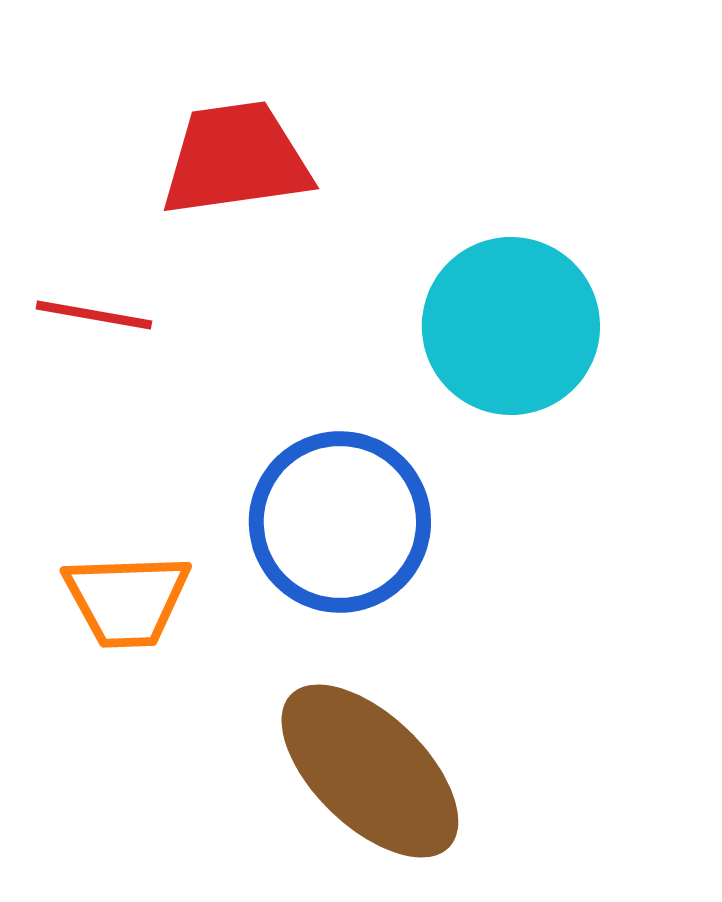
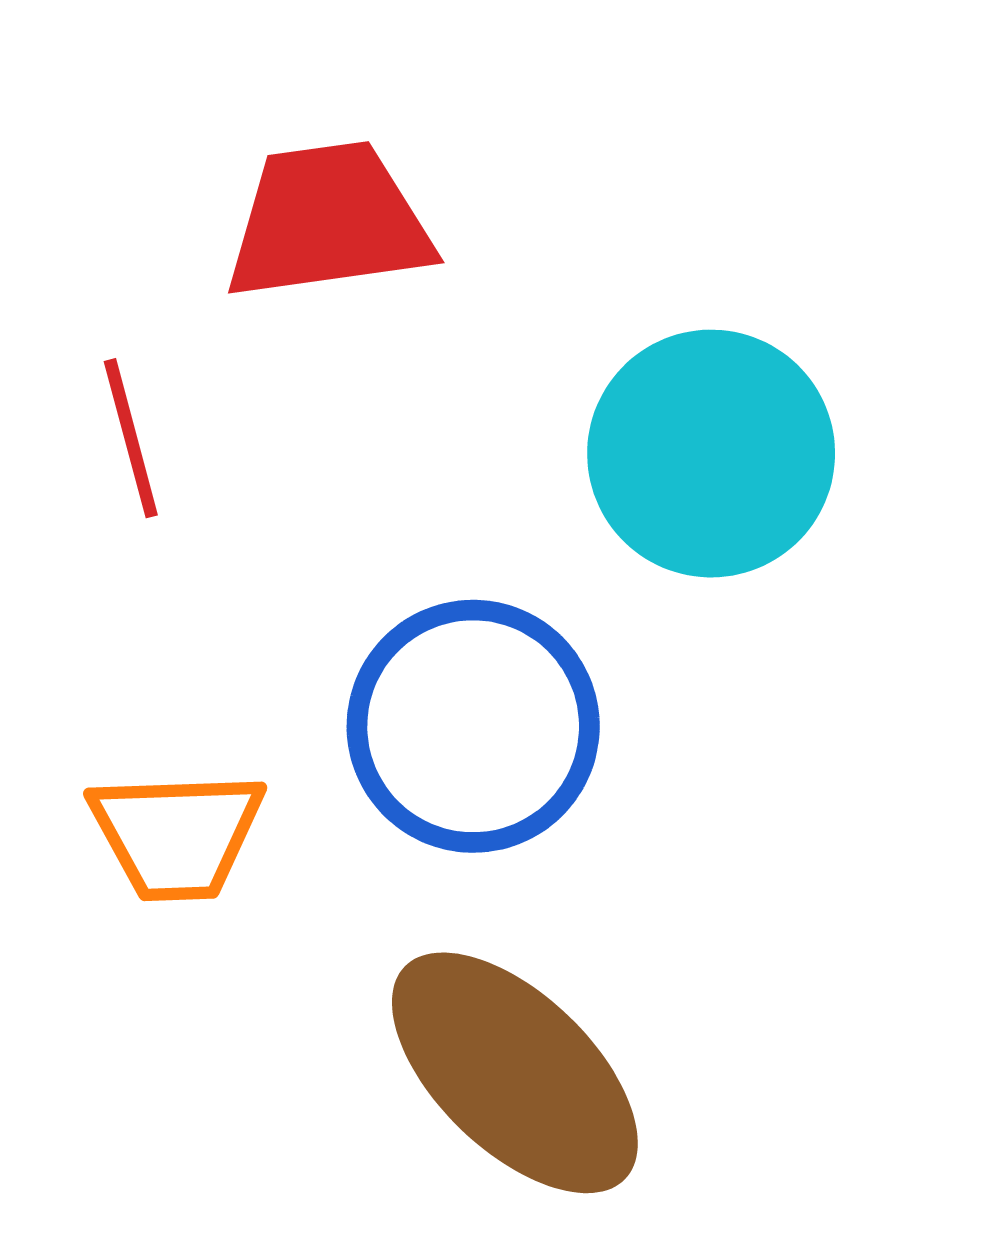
red line: (94, 315) -> (131, 438), turned 65

